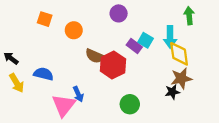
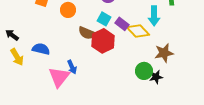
cyan square: (145, 40) -> (104, 19), moved
yellow diamond: (179, 54) -> (138, 31), moved, turned -35
black star: (172, 92) -> (156, 77), moved
green circle: (130, 104) -> (144, 71), moved

